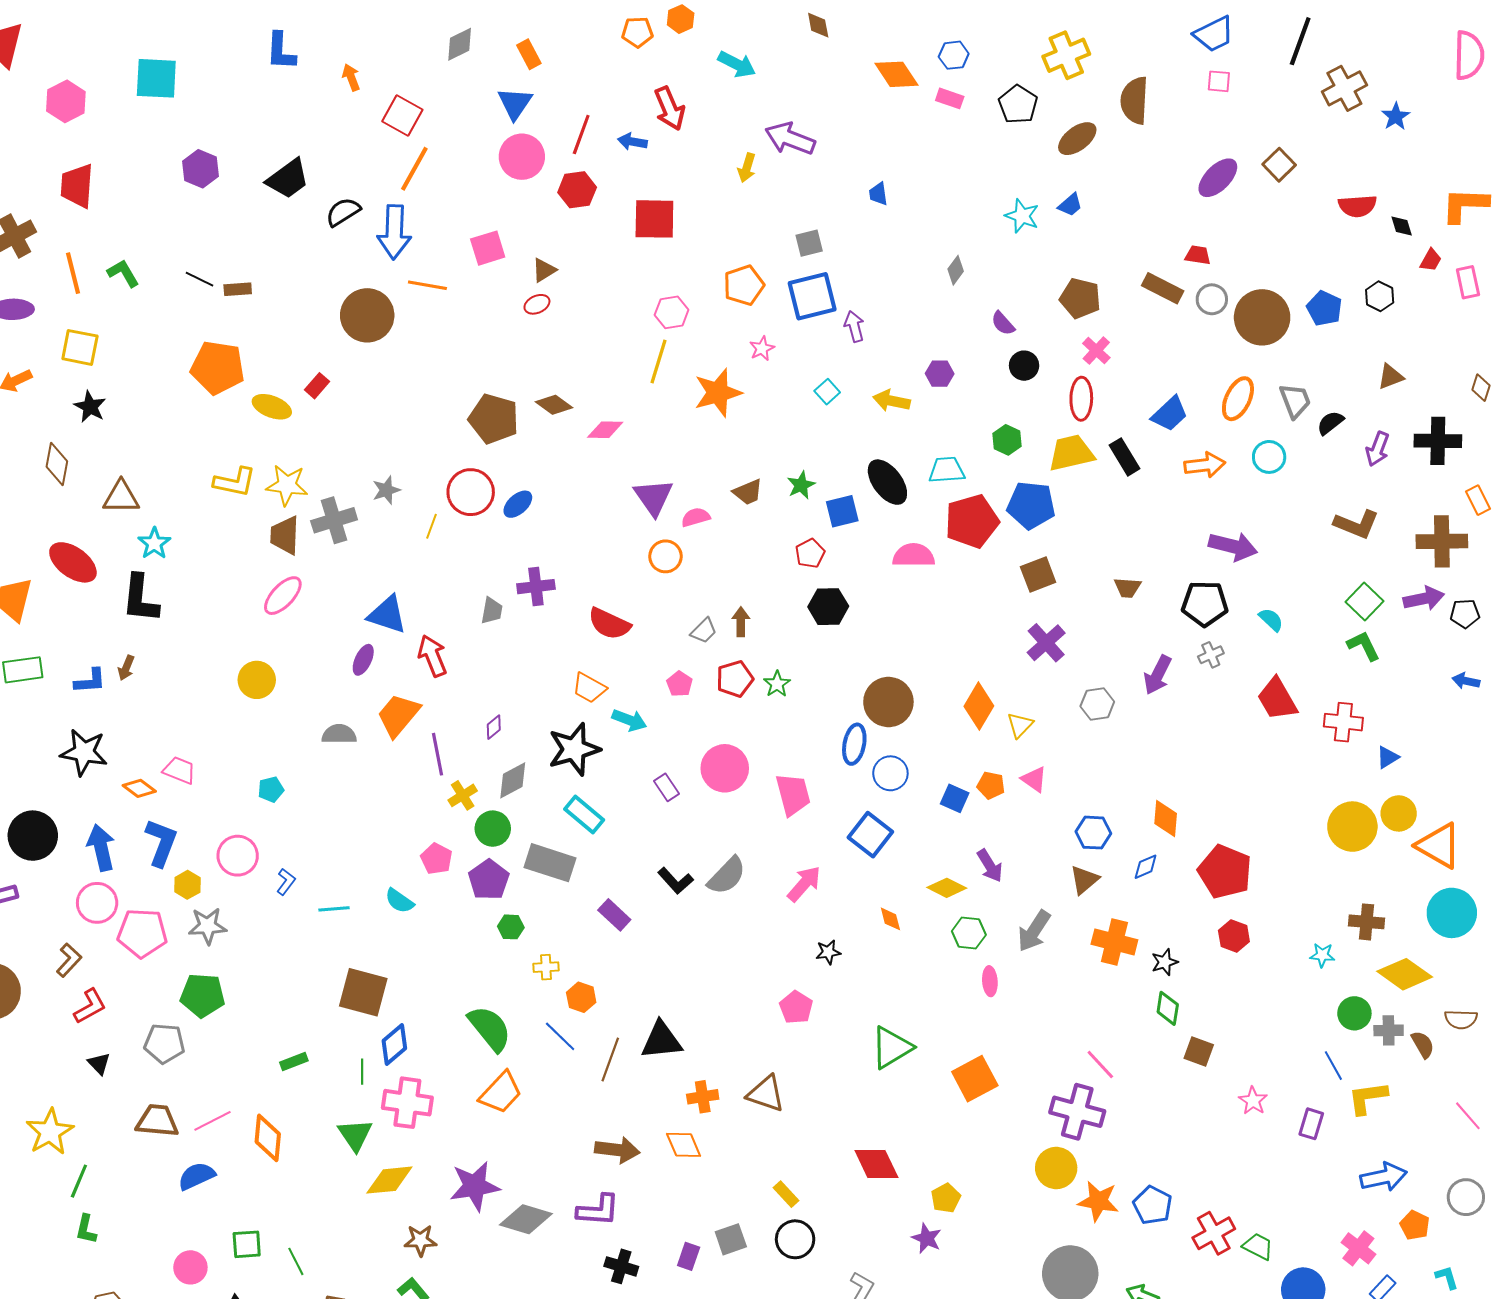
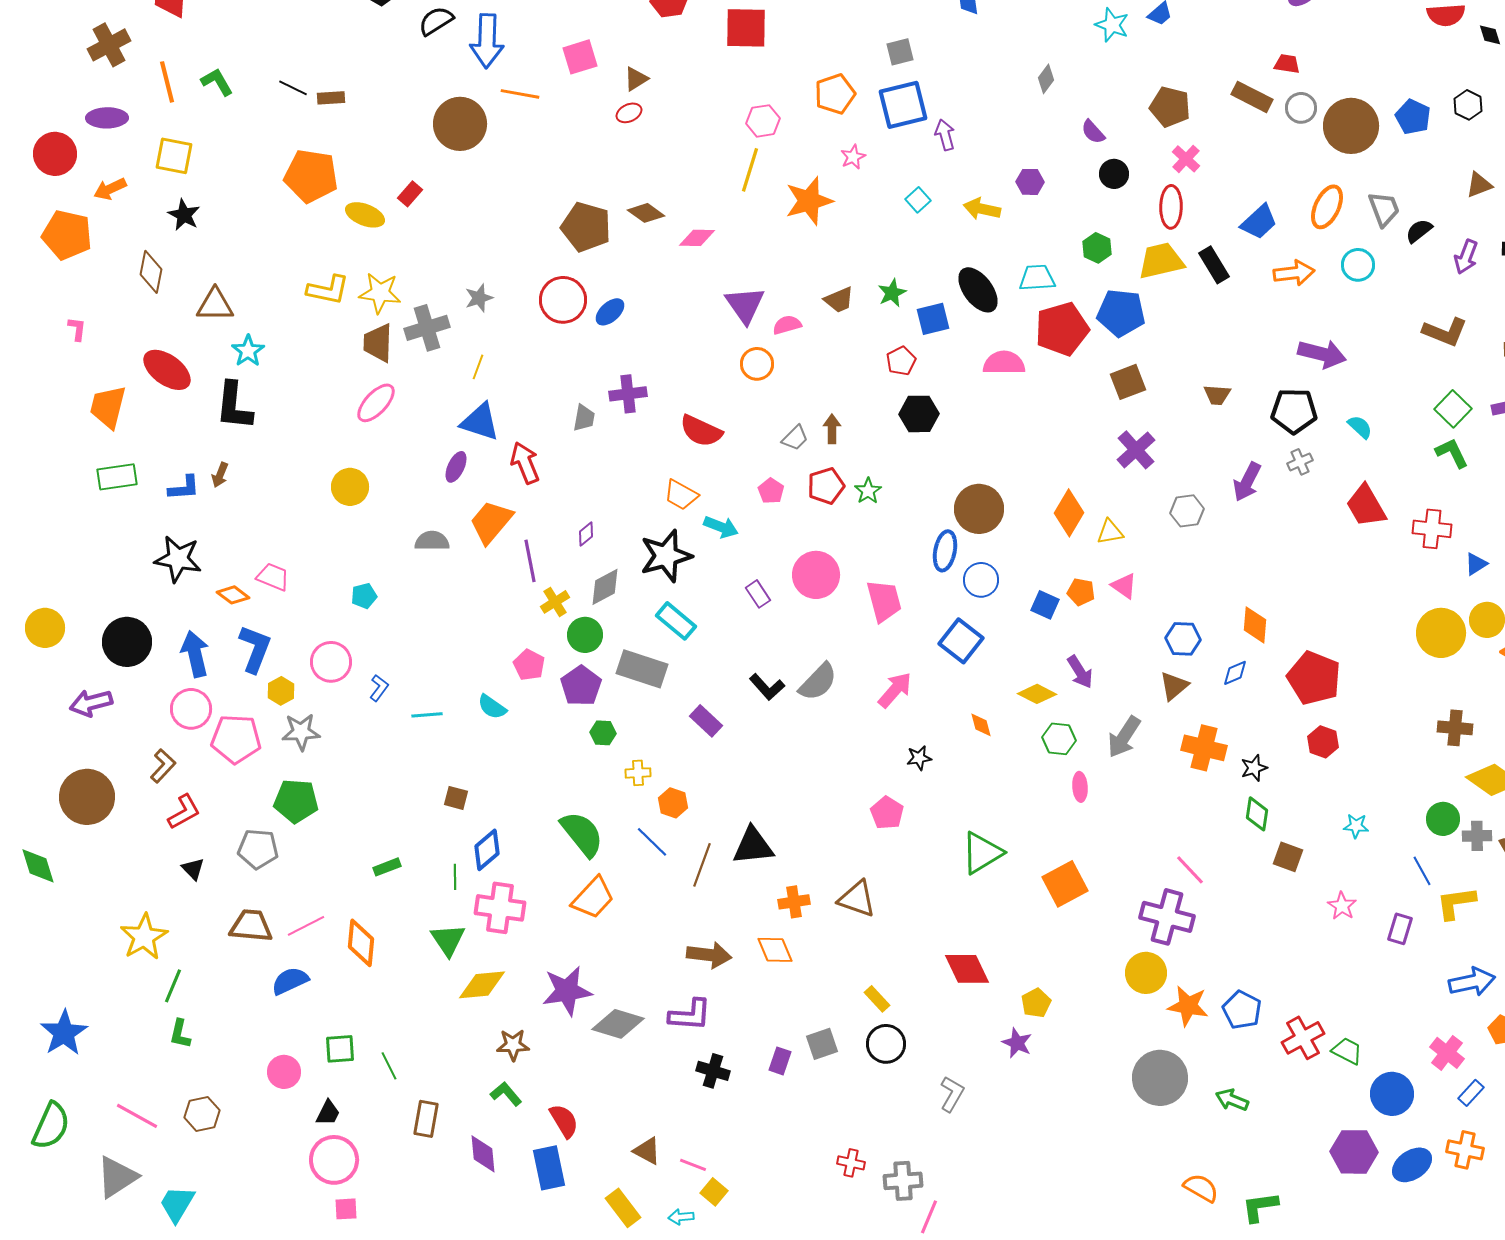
yellow line: (431, 526) -> (478, 367), moved
yellow triangle: (1020, 725) -> (1110, 532), turned 36
cyan star: (1322, 955) -> (1356, 826), moved
brown square: (363, 992) -> (456, 798), size x0.5

